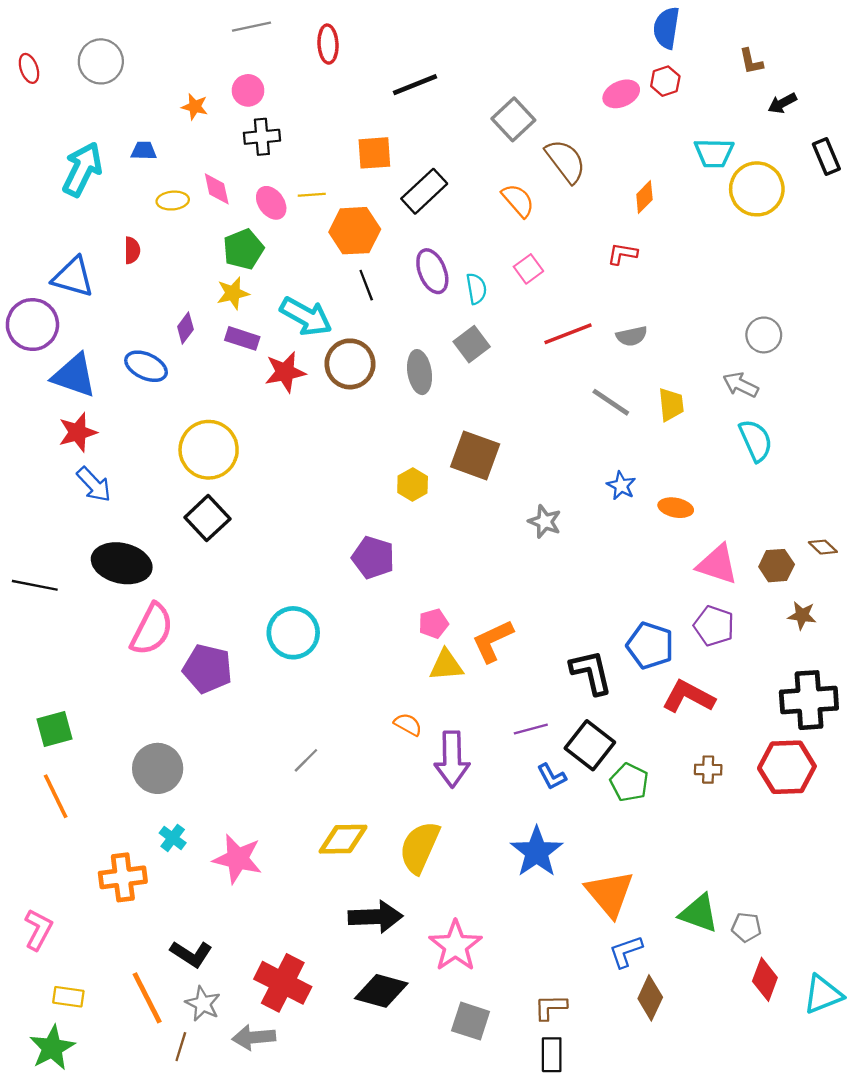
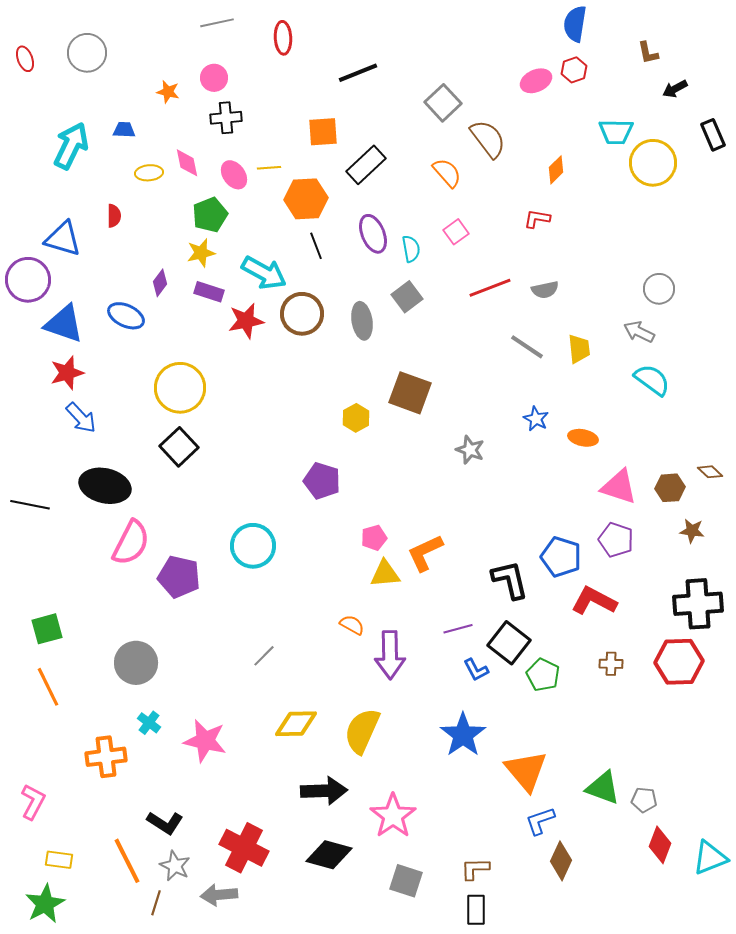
cyan semicircle: (756, 440) -> (652, 380), turned -30

